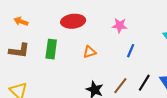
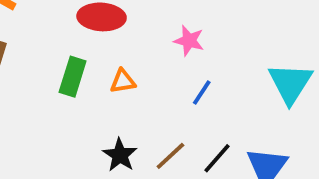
green rectangle: (51, 49) -> (73, 77), moved

